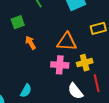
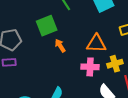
green square: (18, 22) -> (47, 26), size x1.5

